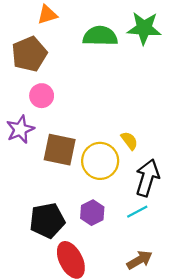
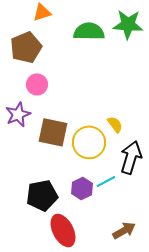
cyan line: (137, 212) -> (106, 181), moved

